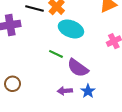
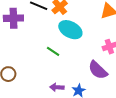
purple semicircle: (78, 68) -> (98, 70), moved

